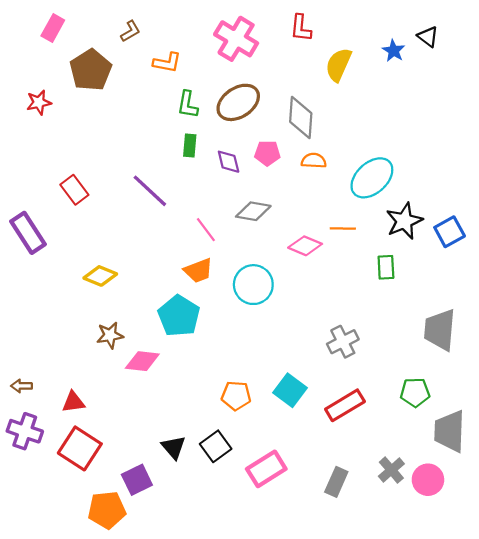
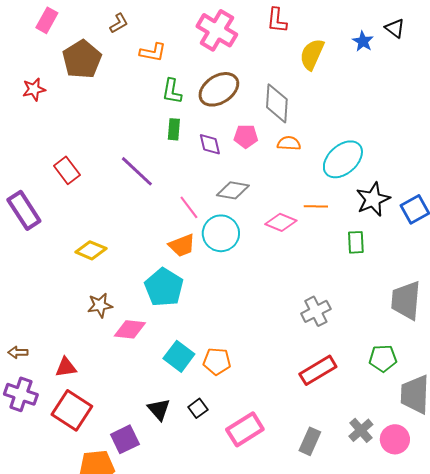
cyan circle: (253, 285) -> (221, 233), moved
cyan square: (290, 390) -> (179, 356), moved
black square: (216, 446) -> (198, 408), size x0.7

